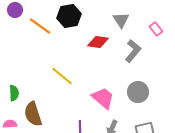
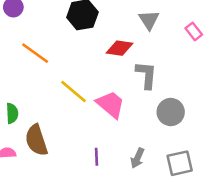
orange line: (40, 26) -> (35, 53), moved
gray L-shape: (133, 51) -> (146, 75), moved, turned -35
pink trapezoid: (103, 98) -> (111, 104), moved

